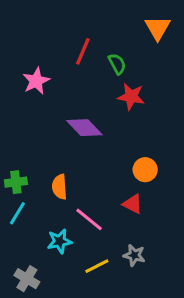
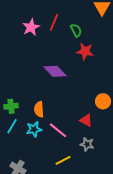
pink star: (36, 81) -> (31, 27), moved
orange circle: (145, 170) -> (103, 101), moved
cyan star: (60, 241) -> (34, 129), moved
gray star: (134, 255) -> (87, 144), moved

